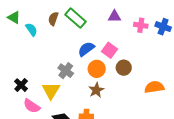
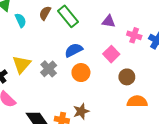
pink square: (110, 50) -> (111, 54), moved
brown circle: (124, 68) -> (127, 77), moved
brown star: (96, 90) -> (81, 111), moved
yellow triangle: (51, 91) -> (22, 64), moved

